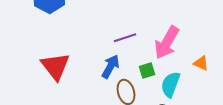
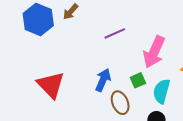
purple line: (125, 38) -> (115, 33), moved

